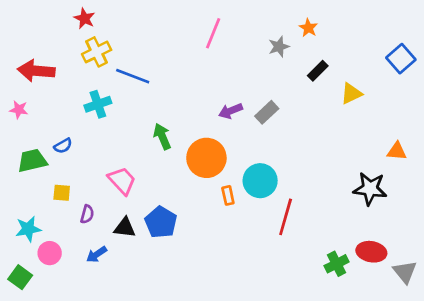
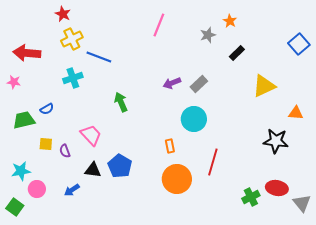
yellow triangle: (351, 94) -> (264, 86), moved, size x1.4
orange circle: (206, 158) -> (177, 179), moved
cyan circle: (260, 181) -> (194, 119), moved
purple semicircle: (87, 214) -> (65, 151), moved, turned 144

